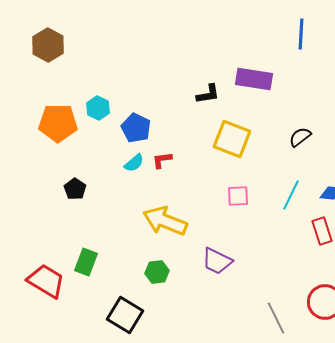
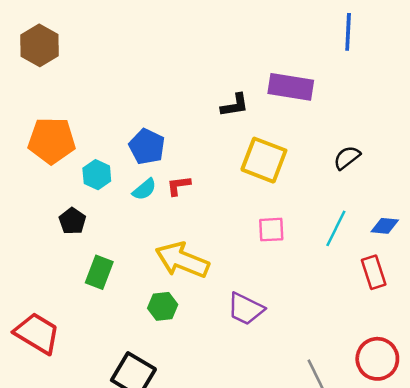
cyan hexagon: (98, 108) -> (97, 175), moved
green rectangle: (86, 262) -> (99, 272), moved
green hexagon: (157, 272) -> (163, 306), moved

